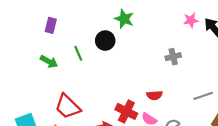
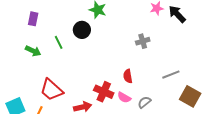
red semicircle: (154, 95) -> (128, 76), turned 88

